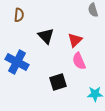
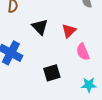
pink semicircle: (79, 61) -> (83, 52), moved

